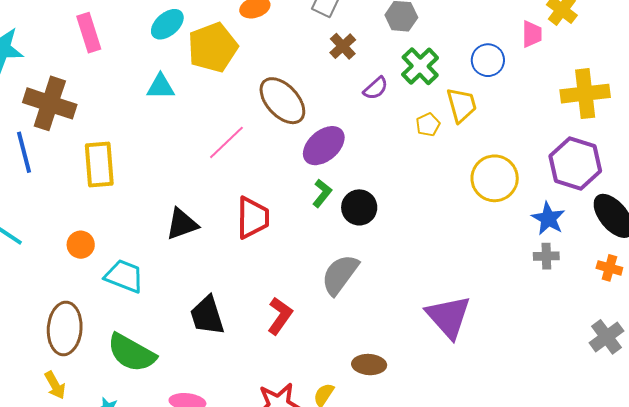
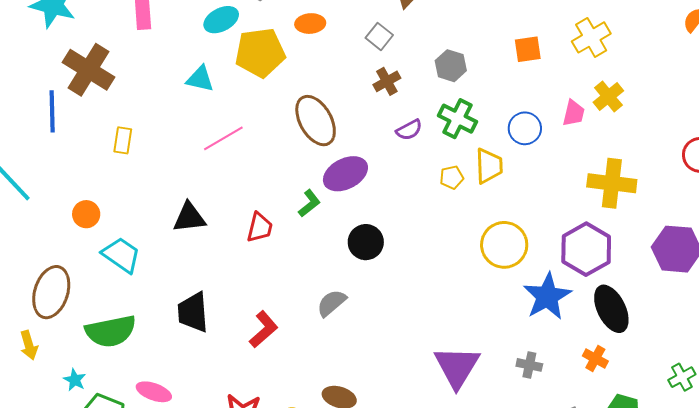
green cross: (420, 66) -> (457, 119), turned -33
pink line: (226, 142) -> (223, 138), moved
yellow rectangle: (99, 164) -> (123, 140), size x0.6
green L-shape: (322, 193) -> (309, 203), moved
red trapezoid: (253, 218) -> (260, 227), size x0.7
blue star: (548, 219) -> (547, 296), size x1.4
gray cross: (546, 256) -> (529, 365), moved
gray semicircle: (340, 275) -> (332, 303), size x0.7
purple triangle: (448, 317) -> (457, 367), moved
green semicircle: (131, 353) -> (111, 331), turned -54

